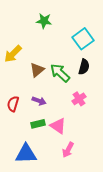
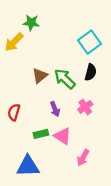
green star: (44, 21) -> (31, 23), moved
yellow arrow: (13, 54) -> (14, 42), moved
purple arrow: (39, 101) -> (55, 109), moved, turned 48
pink arrow: (68, 150) -> (83, 158), moved

